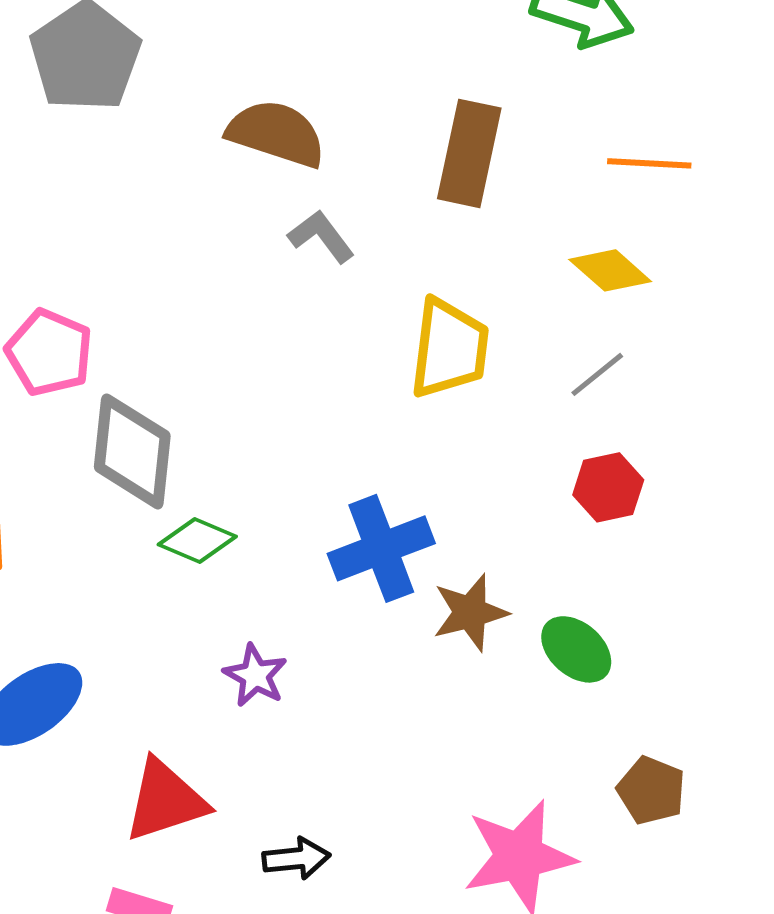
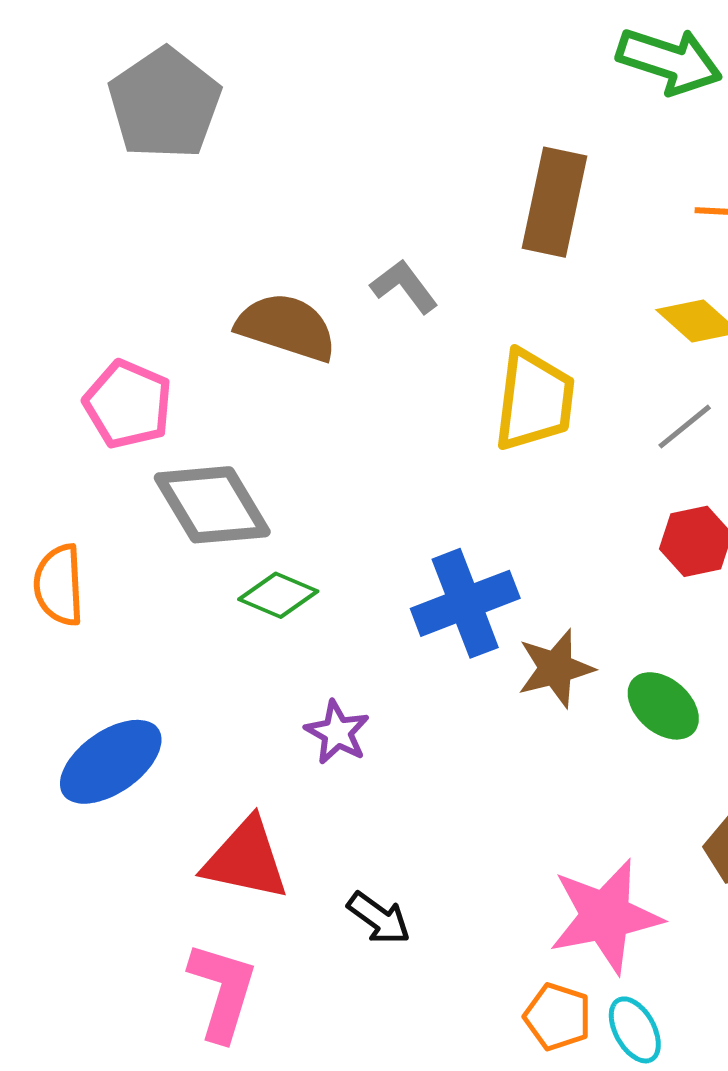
brown semicircle: (276, 133) -> (286, 327), moved
gray diamond: (132, 451) -> (212, 505), turned -37
red triangle: (165, 800) -> (246, 859), turned 30
black arrow: (296, 858) -> (379, 918), turned 42

